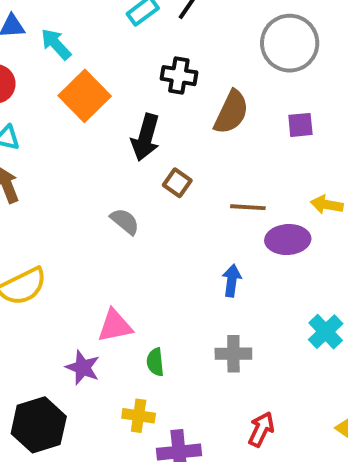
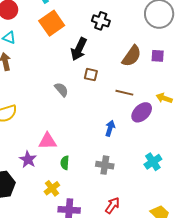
brown semicircle: (231, 112) -> (132, 56), moved
brown square: (177, 183) -> (91, 75), turned -32
purple ellipse: (288, 240) -> (142, 112), turned -50
yellow cross: (139, 416) -> (52, 188), turned 35

